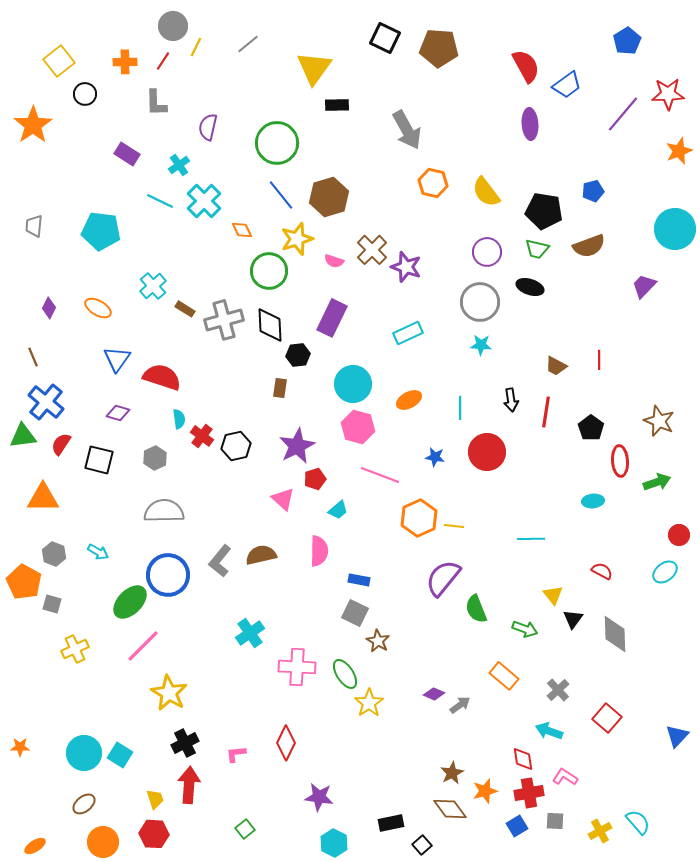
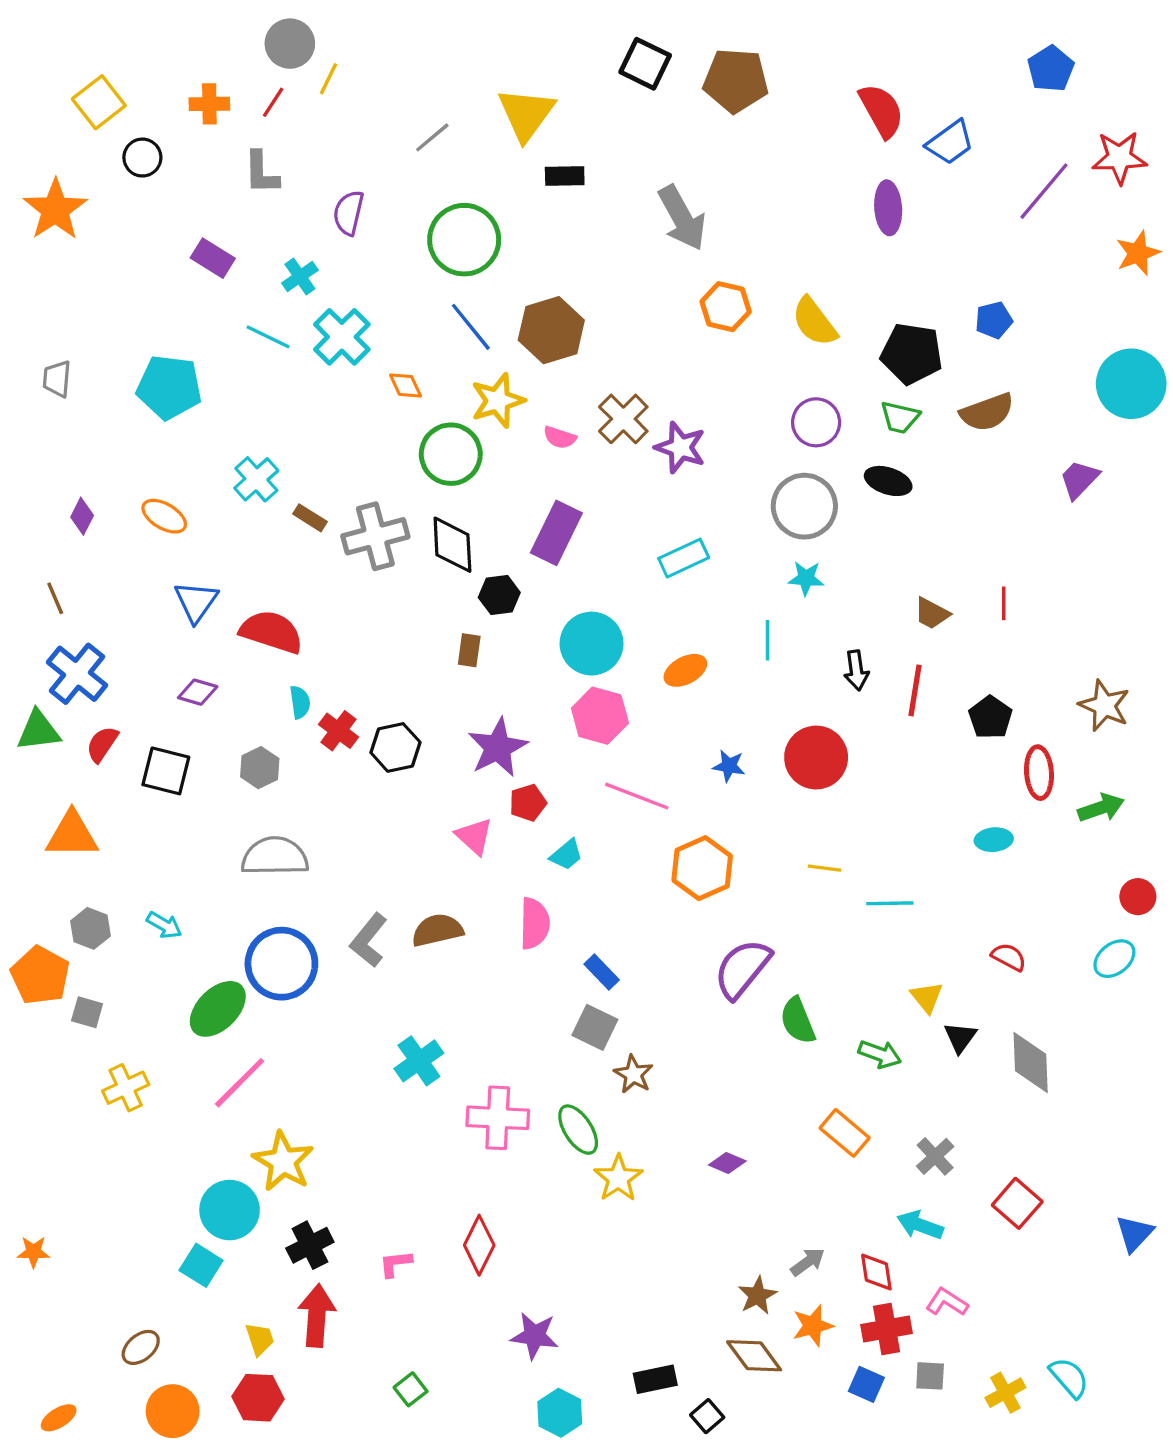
gray line: (248, 44) -> (432, 137), moved
cyan line: (460, 408) -> (767, 640), moved
yellow line: (454, 526) -> (824, 868), moved
blue rectangle: (359, 580) -> (602, 972), turned 35
gray arrow: (460, 705) -> (808, 1262), moved
cyan circle: (84, 753) -> (230, 1210), moved
blue square: (517, 826) -> (866, 1384), turned -35

